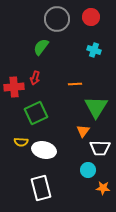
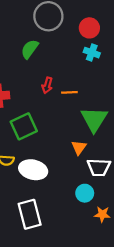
red circle: (91, 17) -> (89, 28), moved
red arrow: (35, 78) -> (47, 85), moved

